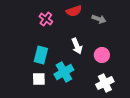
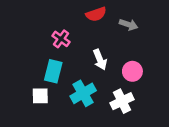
pink cross: (46, 19) -> (61, 39), moved
white square: (39, 79) -> (40, 96), moved
white cross: (105, 83) -> (122, 101), moved

